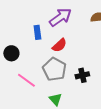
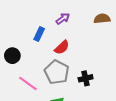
purple arrow: (60, 17) -> (63, 19), size x0.6
blue rectangle: (37, 32) -> (39, 34), turned 32

